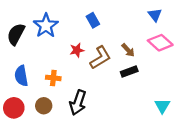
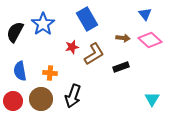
blue rectangle: (93, 20) -> (87, 19), size x1.6
brown arrow: (128, 50) -> (123, 38), moved, turned -40
brown circle: (44, 106) -> (41, 99), size x1.5

